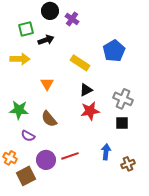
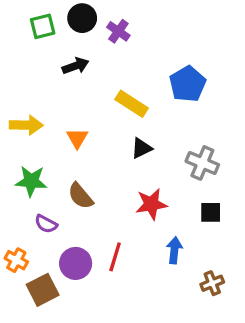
green square: (26, 29) -> (43, 26), moved
yellow arrow: (20, 59) -> (26, 125), moved
red star: (90, 111) -> (151, 204), moved
black square: (122, 123) -> (211, 212), moved
red line: (70, 156) -> (115, 257), turned -54
brown cross: (128, 164) -> (212, 283), moved

